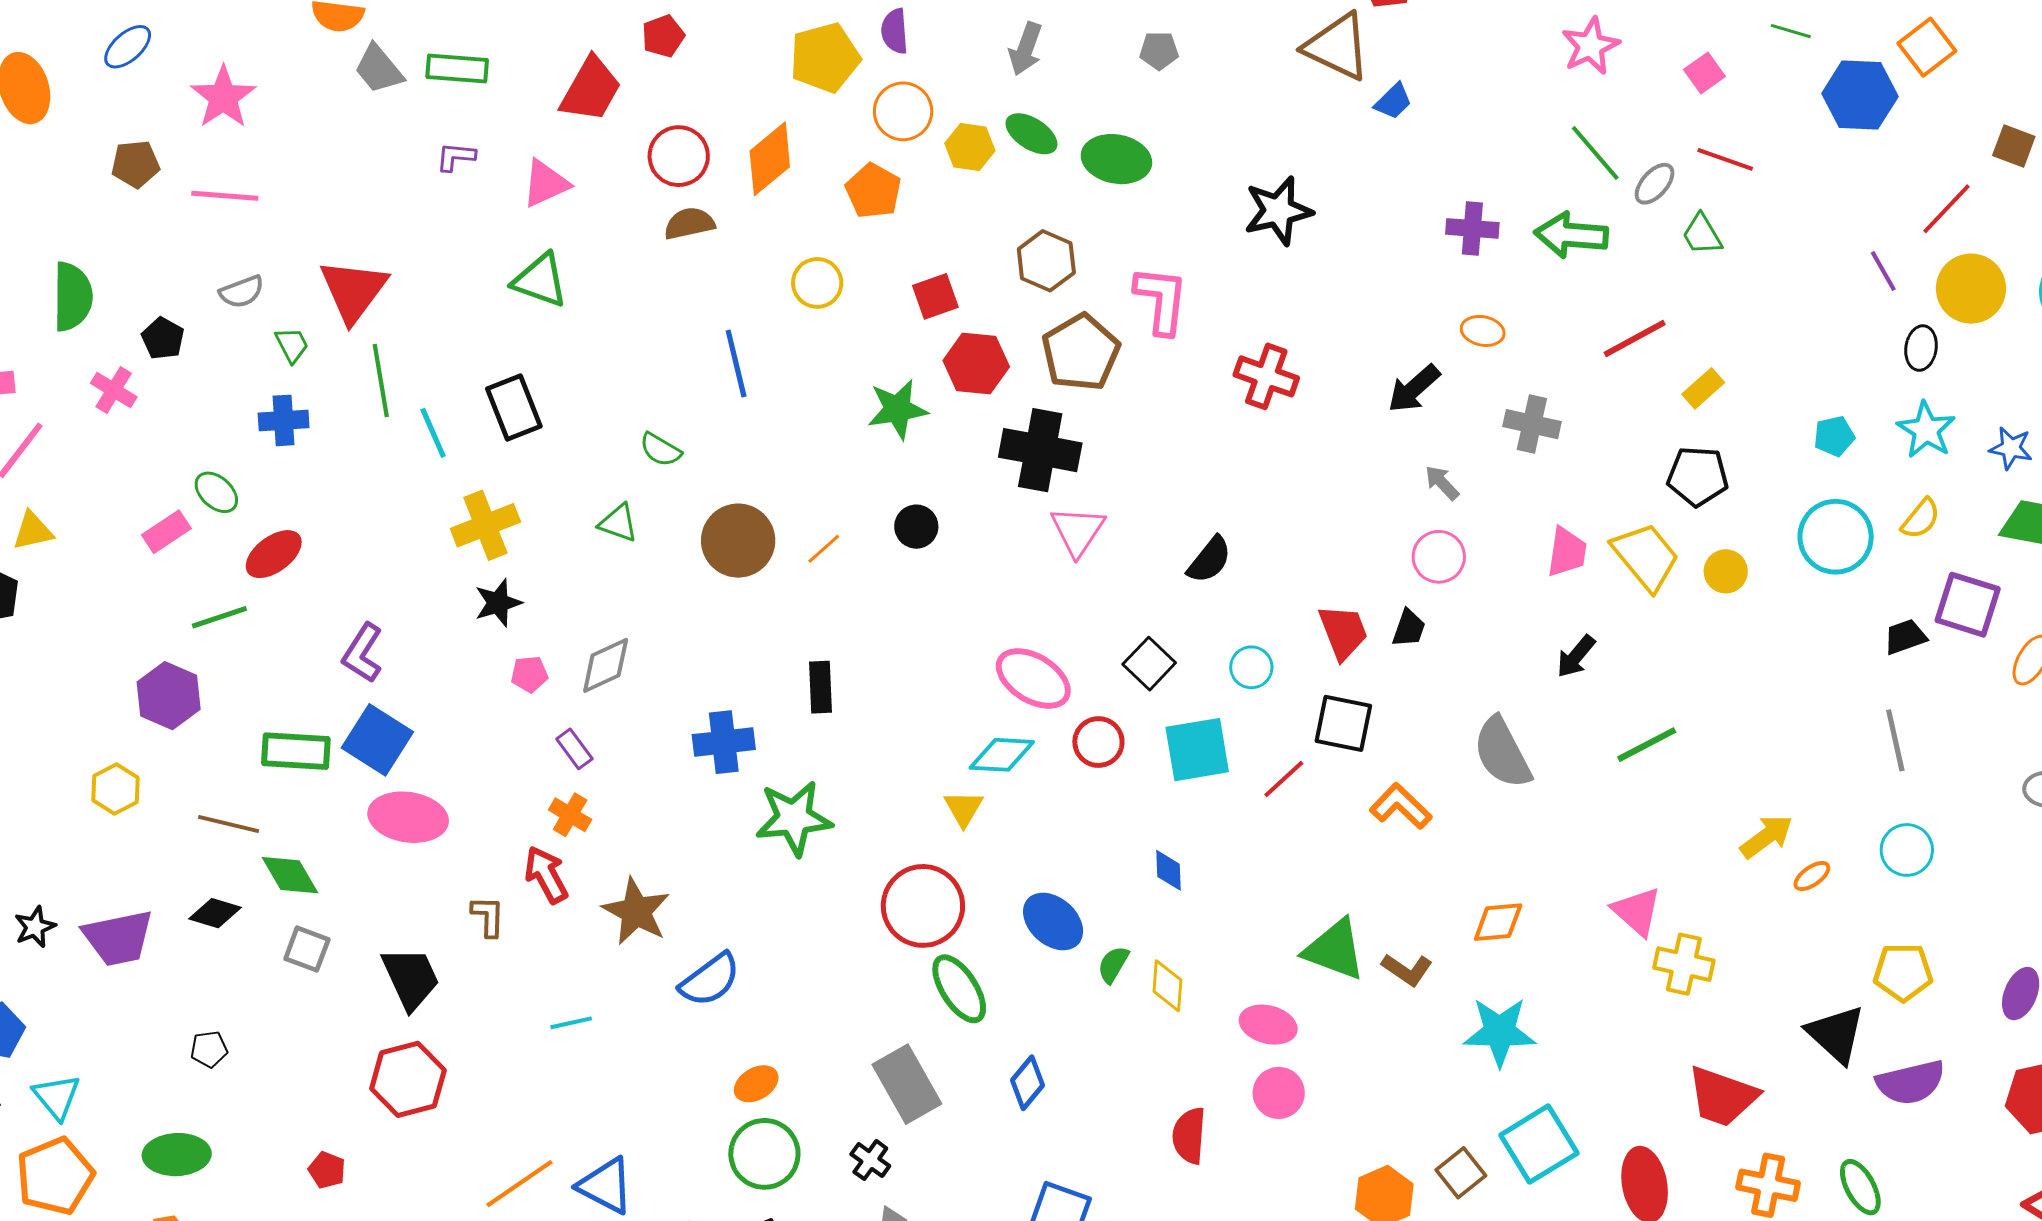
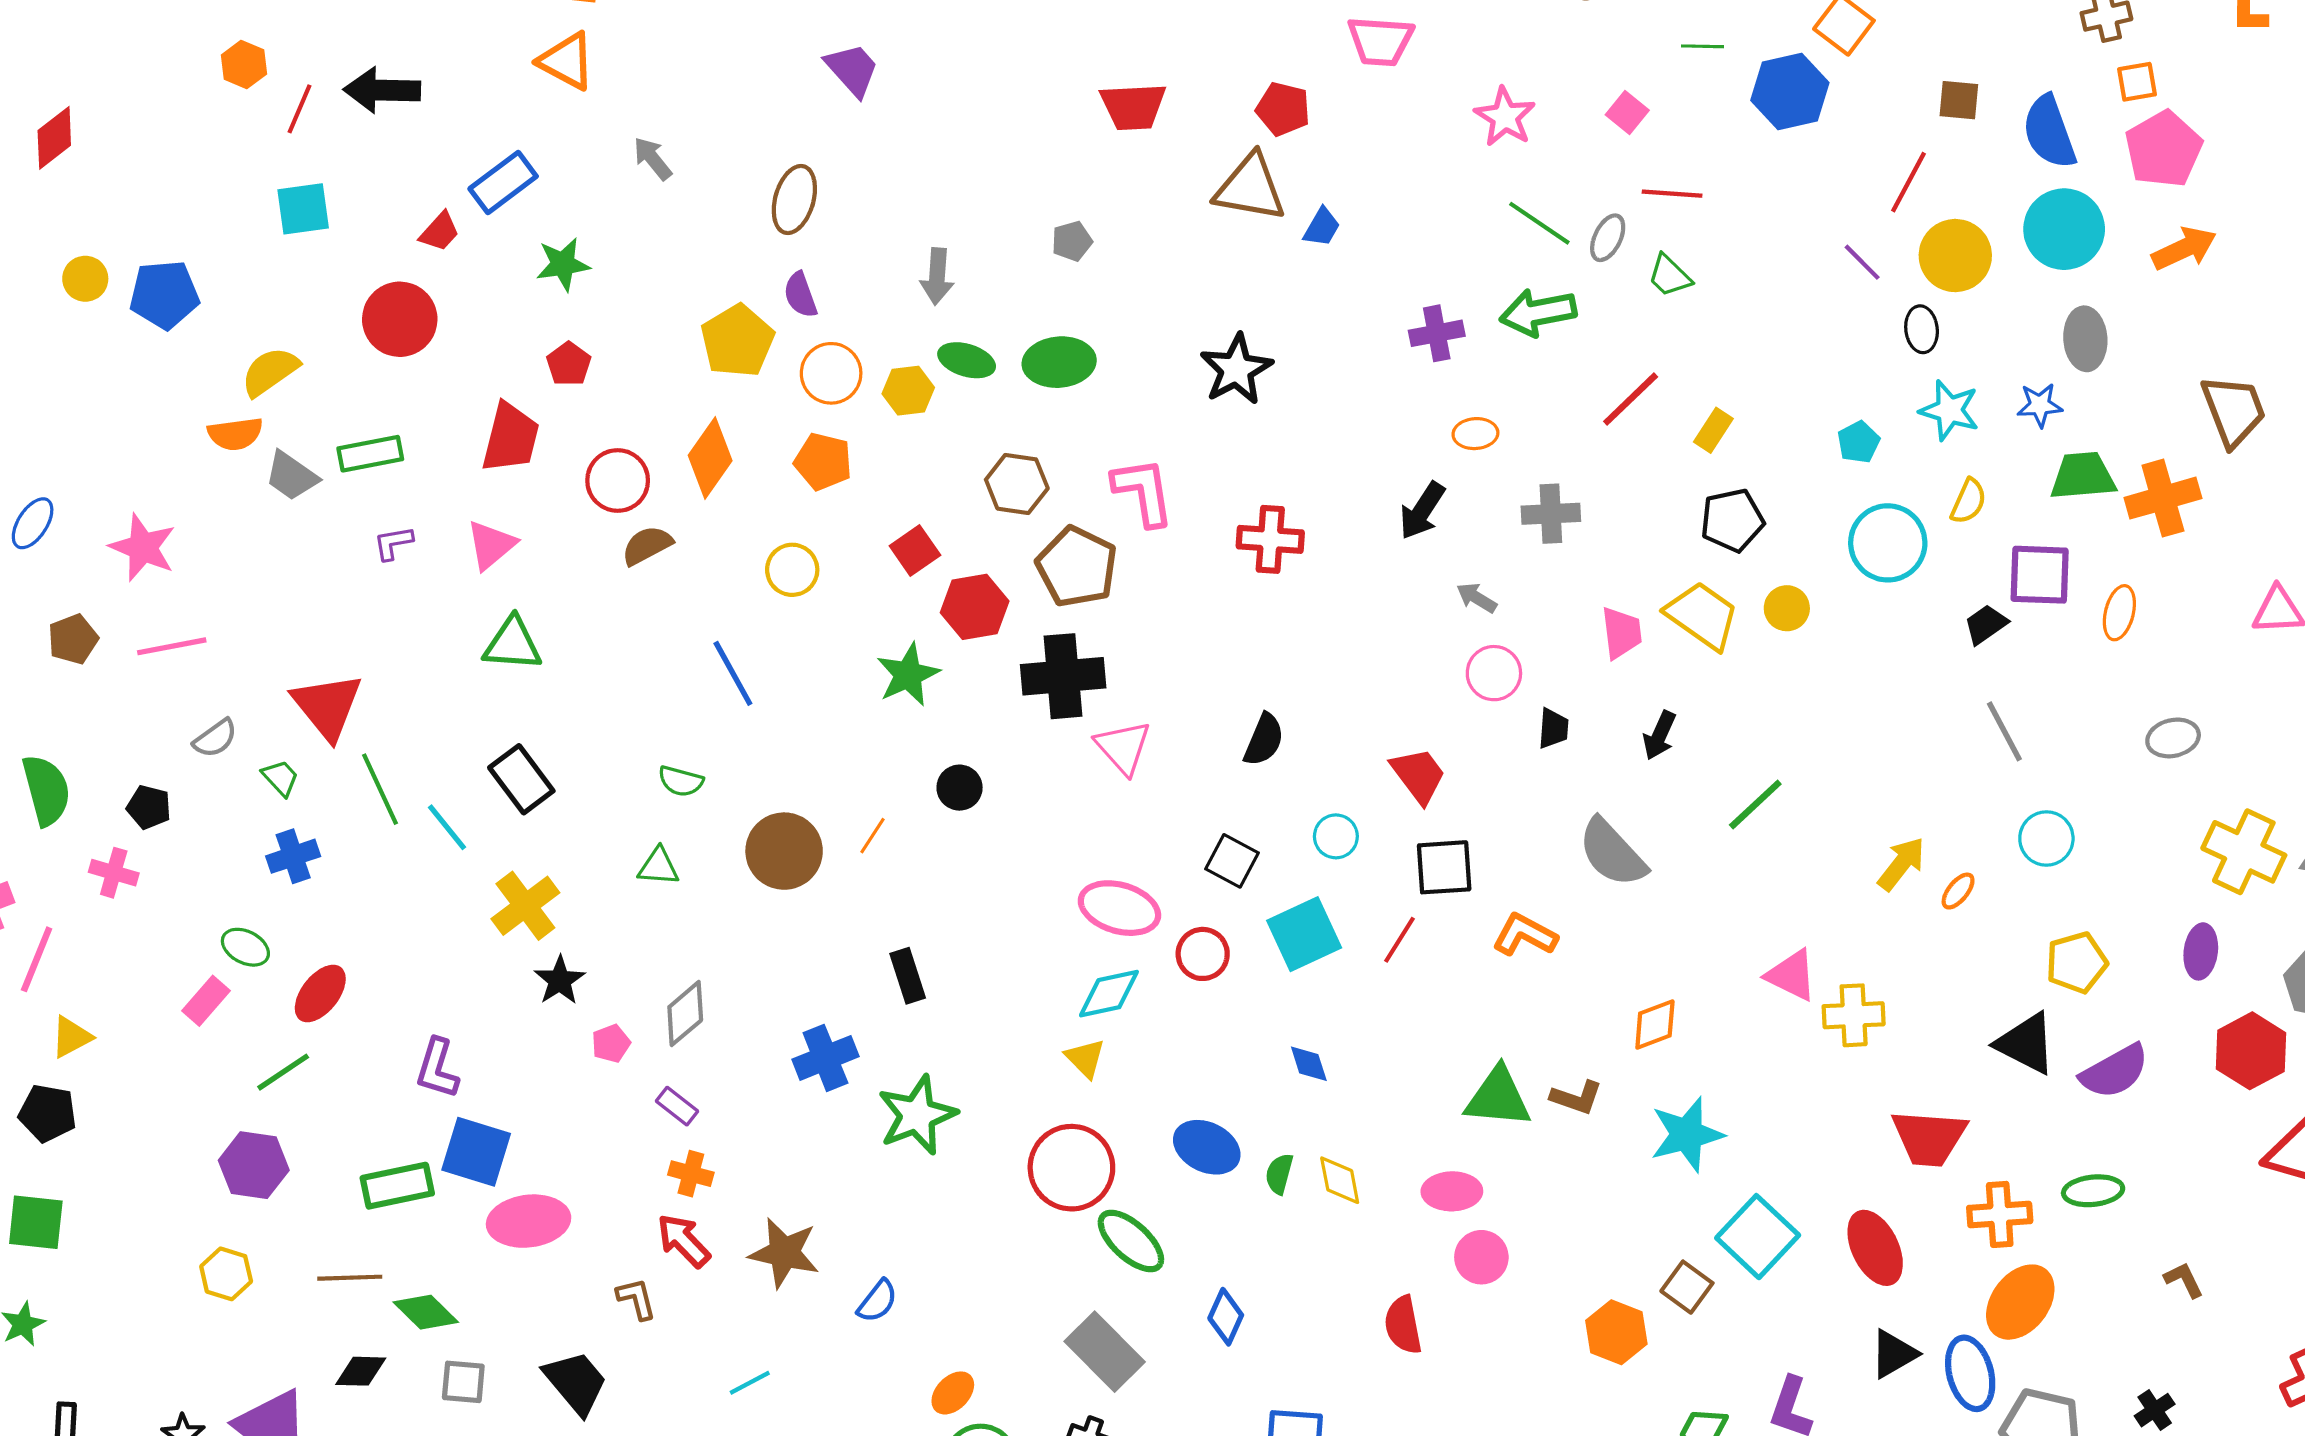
black trapezoid: (1409, 628) -> (1553, 728), moved
blue semicircle: (710, 980) -> (877, 1301), size x0.7
green ellipse: (1860, 1187) -> (2093, 1191), turned -52

